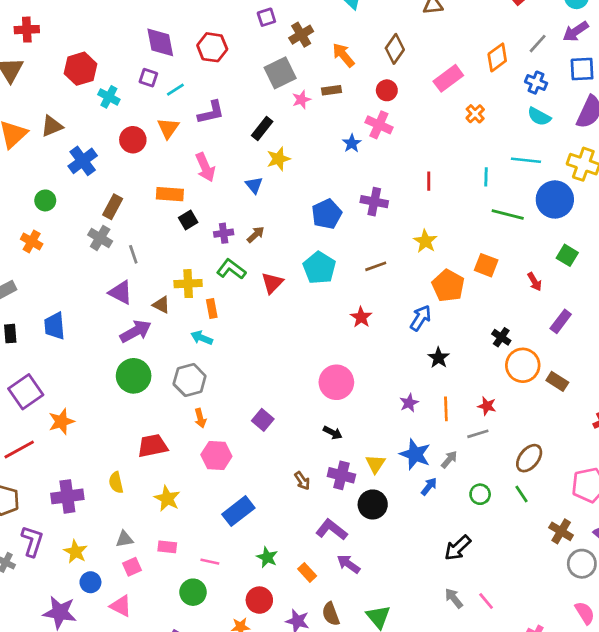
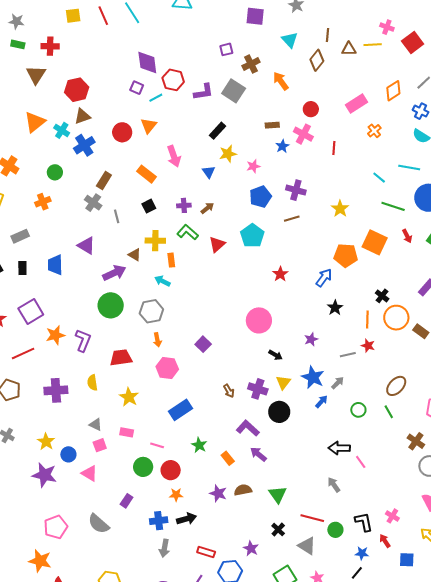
red hexagon: (212, 47) -> (173, 80), moved
brown diamond: (395, 49) -> (317, 60), moved
red hexagon: (81, 69) -> (77, 90), moved
gray square: (280, 73) -> (234, 91), turned -35
brown rectangle: (332, 90) -> (272, 125), moved
cyan cross: (109, 97) -> (62, 130), moved
pink star: (301, 100) -> (253, 166), moved
purple L-shape: (211, 112) -> (204, 92), moved
brown triangle: (52, 126) -> (82, 116), moved
cyan line: (486, 177) -> (379, 178), turned -56
red line: (429, 181) -> (334, 148), moved
orange rectangle: (170, 194) -> (147, 174), turned 30
black square: (188, 220) -> (149, 206), moved
orange cross: (32, 241) -> (43, 202), turned 35
yellow star: (425, 241) -> (340, 209), moved
orange square: (486, 265) -> (375, 242), size x1.4
brown line: (376, 266) -> (292, 219), moved
red arrow: (535, 282) -> (407, 236), moved
orange pentagon: (448, 286) -> (346, 255), turned -30
purple triangle: (121, 292) -> (86, 246), moved
orange line: (446, 409) -> (367, 320), moved
black arrow: (333, 433) -> (275, 355), moved
gray line: (478, 434) -> (348, 355), moved
gray triangle: (124, 539) -> (96, 425), turned 32
purple L-shape: (32, 541) -> (83, 340), moved
black arrow: (458, 548) -> (339, 448), turned 40
yellow star: (76, 552) -> (46, 442), moved
red circle: (259, 600) -> (171, 470), moved
pink line: (486, 601) -> (361, 462), moved
brown semicircle: (331, 614) -> (243, 490), turned 96

